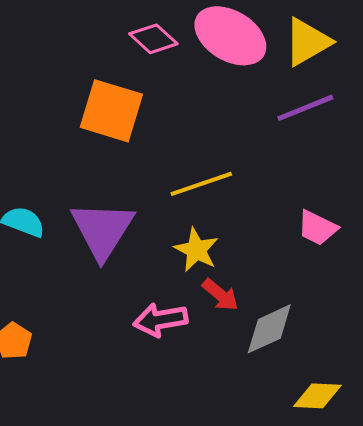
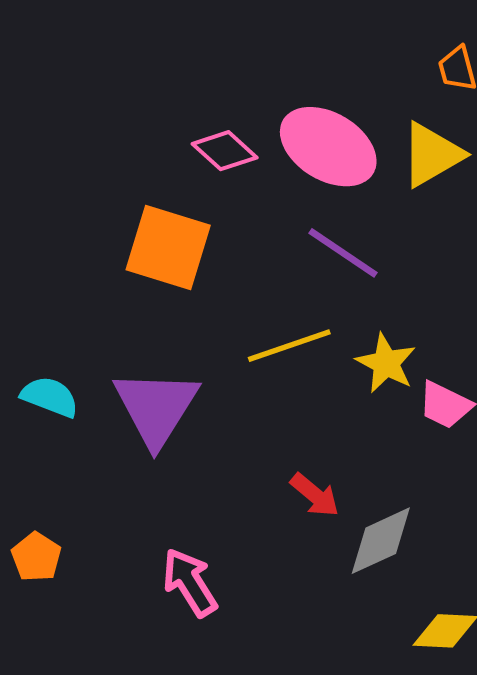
purple line: (305, 108) -> (343, 253), moved, turned 56
yellow star: (196, 250) -> (386, 363), moved
pink arrow: (160, 320) -> (190, 582), moved, turned 68

